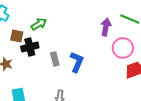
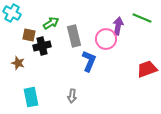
pink circle: (123, 48) -> (106, 39), moved
gray rectangle: (55, 59) -> (74, 36), moved, size x1.5

